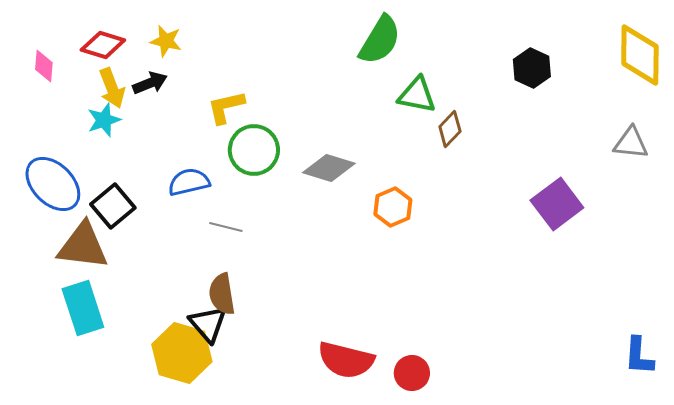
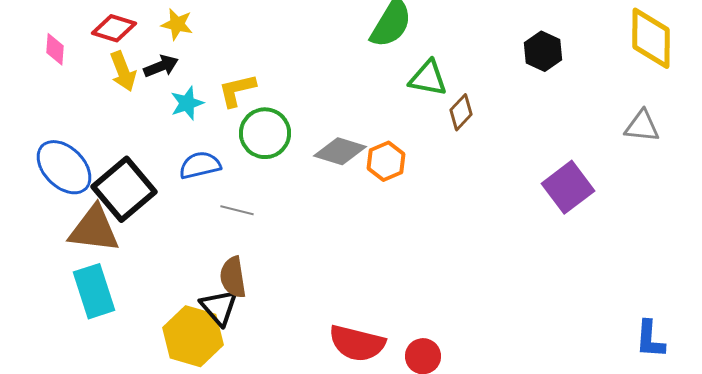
cyan star: (104, 120) -> (187, 103), moved
black square: (113, 206) -> (124, 189), size x1.4
orange hexagon: (393, 207) -> (386, 161), moved

